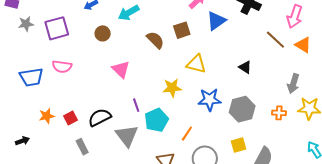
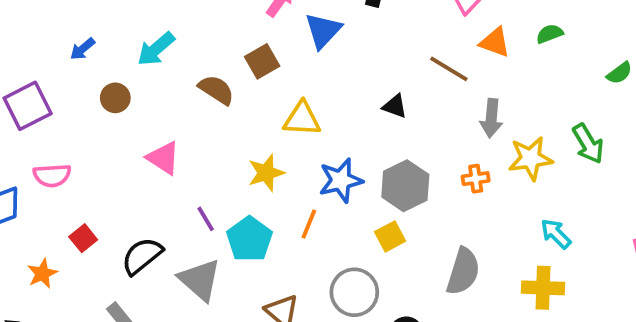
brown line: (275, 40) -> (449, 69), moved
red square: (71, 118) -> (83, 238), moved
orange line: (187, 134) -> (309, 224), moved
yellow square: (238, 145) -> (390, 236), moved

